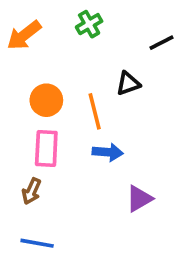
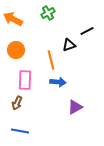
orange arrow: (24, 35) -> (13, 19), turned 66
black line: (161, 43) -> (87, 31), moved
orange circle: (46, 100) -> (16, 50), moved

